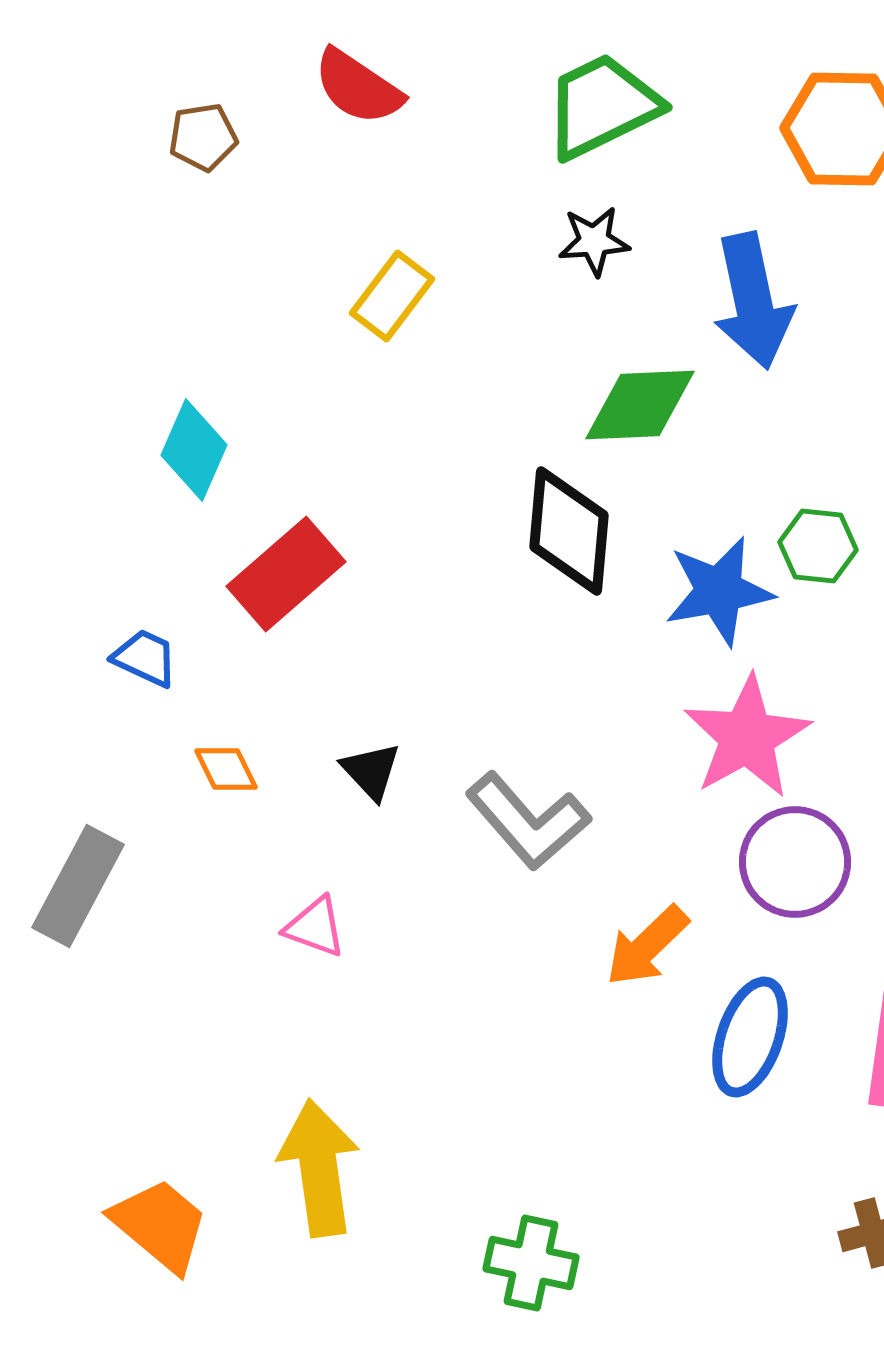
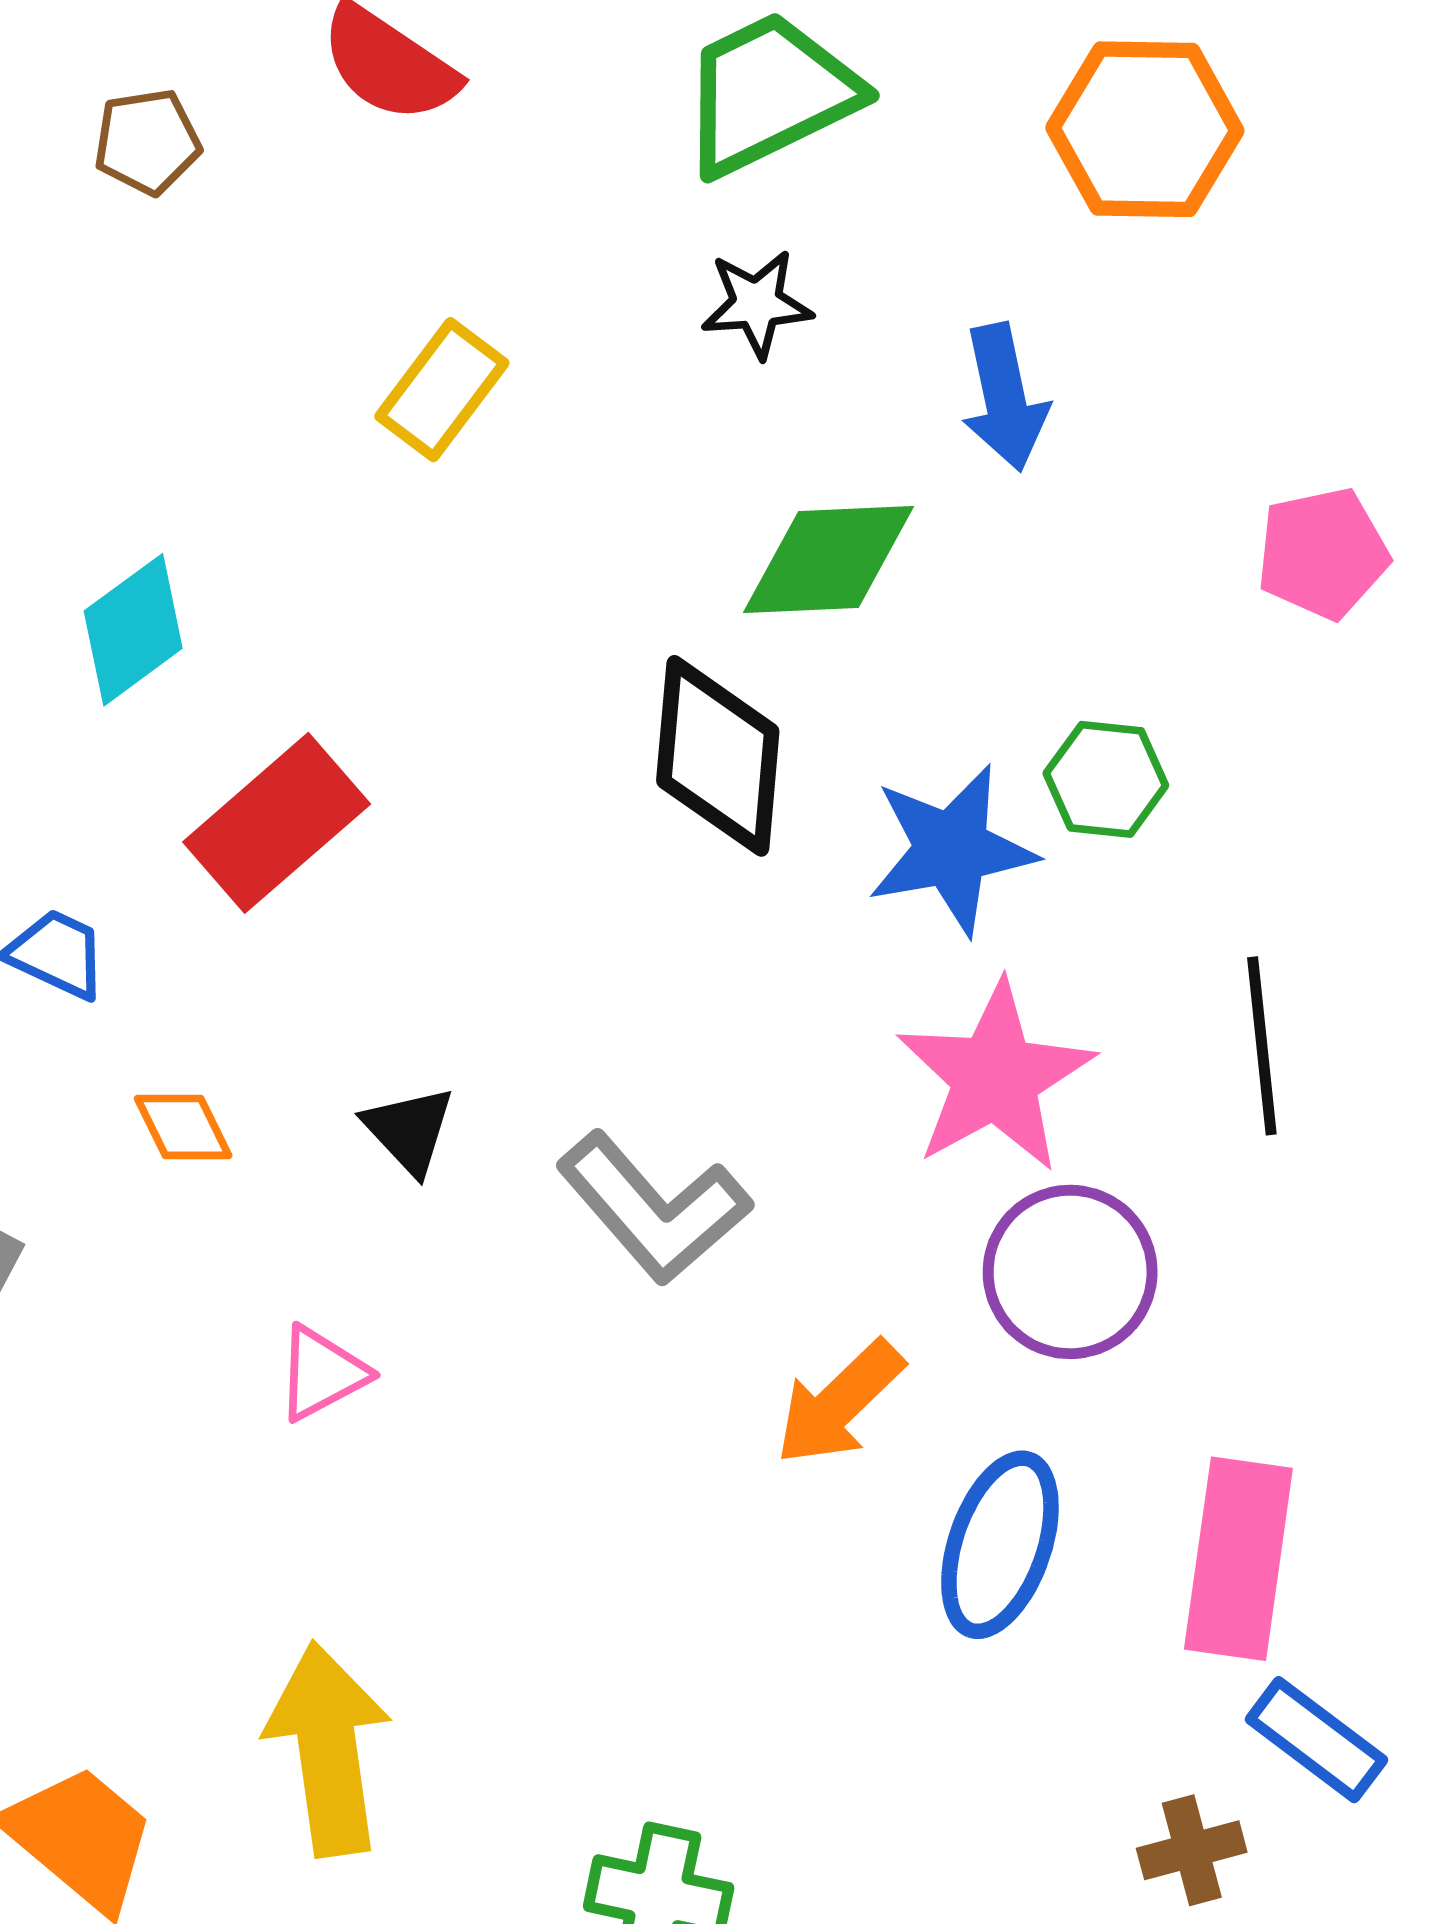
blue arrow: (753, 301) -> (1005, 397), size x0.7
cyan diamond: (194, 450) -> (133, 630), turned 30
pink triangle: (315, 927) -> (322, 1373), turned -48

